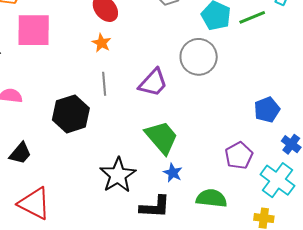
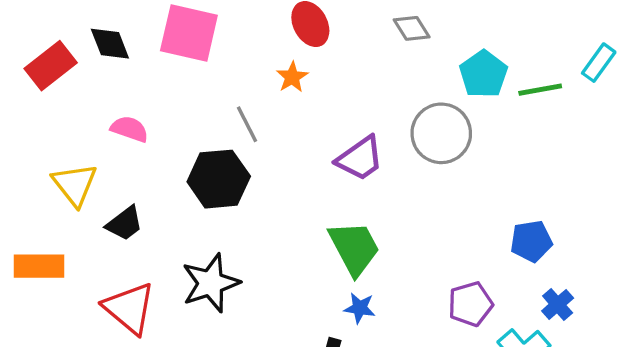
gray line: (104, 84) -> (247, 124), moved, turned -35
blue star: (173, 173) -> (360, 308), turned -30
black star: (118, 175) -> (211, 283), moved

